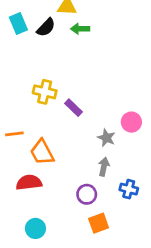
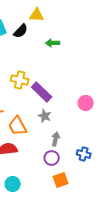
green arrow: (80, 29) -> (53, 43), moved
purple rectangle: (74, 108) -> (42, 92), size x1.5
gray star: (106, 138) -> (45, 116), moved
gray arrow: (104, 167) -> (56, 139), moved

